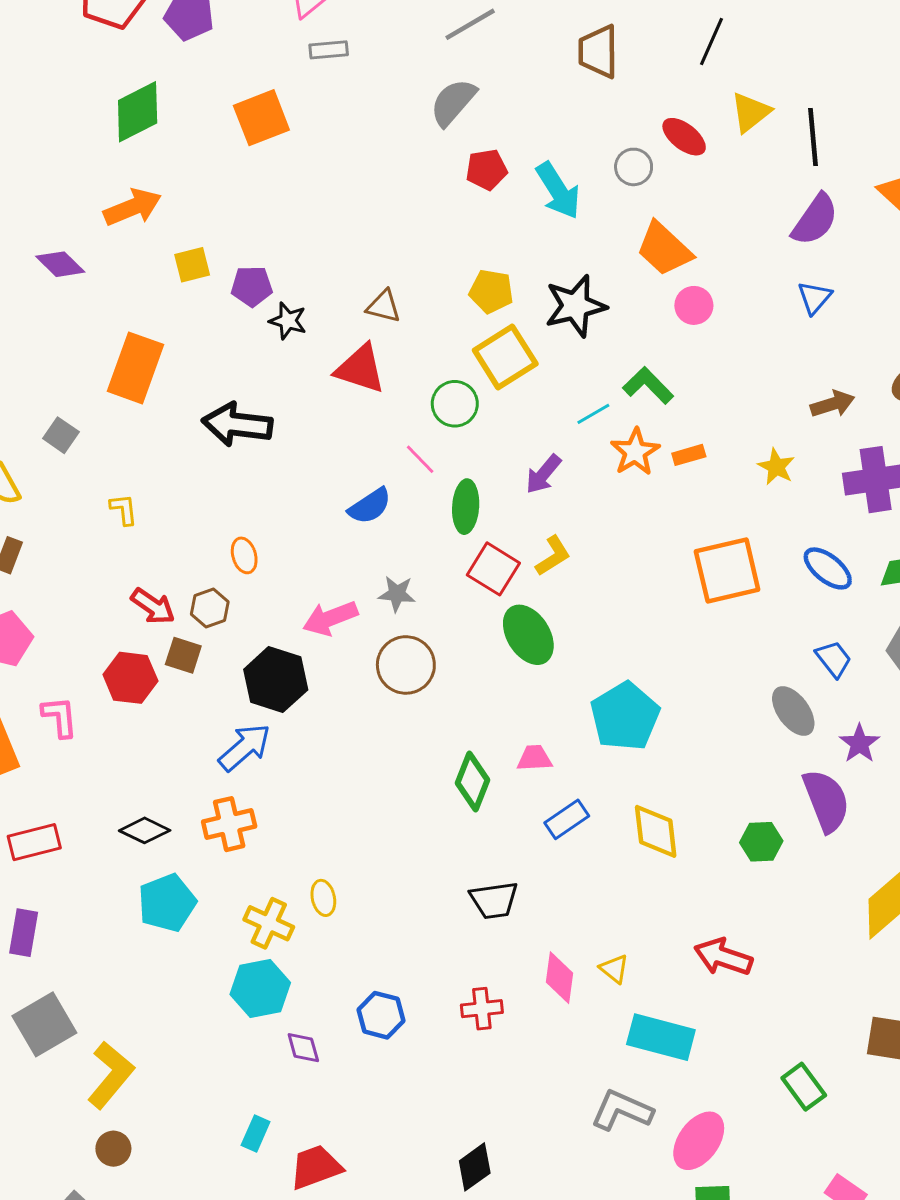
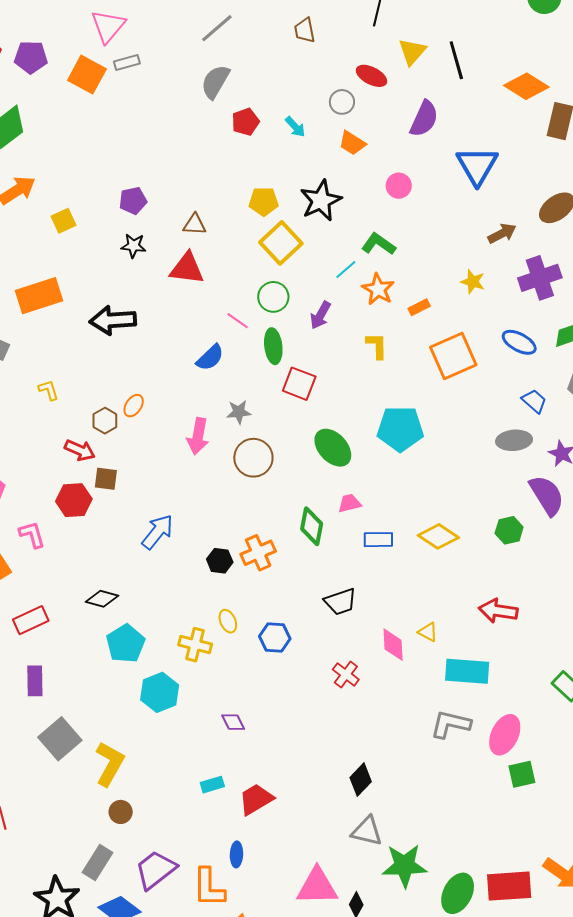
brown trapezoid: (598, 52) -> (305, 30), size x0.7
orange square: (261, 118) -> (87, 75), moved, turned -30
cyan arrow: (558, 191) -> (295, 127), size x0.6
purple semicircle: (815, 220) -> (424, 119), moved
orange trapezoid: (664, 249) -> (352, 143), moved, size x0.7
purple pentagon: (252, 286) -> (133, 201), moved
blue triangle: (814, 298) -> (477, 166), size x1.8
orange rectangle: (135, 368) -> (39, 296), turned 63
green circle: (455, 404) -> (273, 297), moved
orange rectangle: (689, 455) -> (419, 307), moved
orange ellipse: (244, 555) -> (134, 406), turned 60
yellow L-shape: (553, 556) -> (377, 346), moved, turned -48
brown hexagon: (210, 608) -> (105, 421), moved
pink arrow: (330, 618) -> (198, 436), turned -48
green ellipse: (528, 635) -> (333, 448), moved
black hexagon: (276, 680) -> (220, 561), moved, size x0.6
gray ellipse: (793, 711) -> (514, 440), turned -48
cyan pentagon: (625, 716) -> (400, 429), moved, turned -30
blue rectangle: (567, 819) -> (378, 540), turned 44
orange cross: (229, 824) -> (258, 553), moved
yellow diamond: (656, 831) -> (438, 536), turned -39
cyan hexagon: (260, 989) -> (160, 692), moved
red cross: (482, 1009) -> (346, 674), turned -36
blue hexagon: (381, 1015) -> (275, 637), moved
cyan rectangle: (256, 1134) -> (212, 785), turned 60

